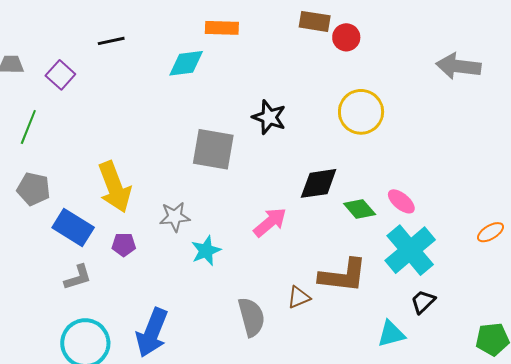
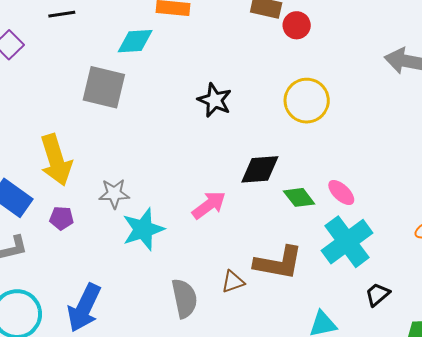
gray square: (213, 149) -> (104, 87), moved
cyan star: (206, 251) -> (143, 229), size x1.4
black trapezoid: (423, 302) -> (378, 294), moved

